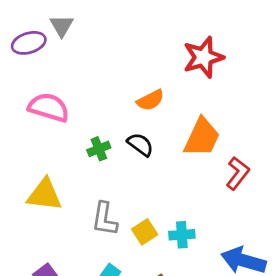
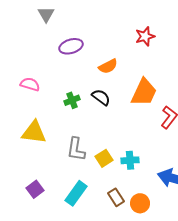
purple ellipse: (29, 43) -> (71, 46), moved
red star: (203, 57) -> (145, 36), size x0.7
pink semicircle: (49, 107) -> (30, 84), moved, size x0.7

